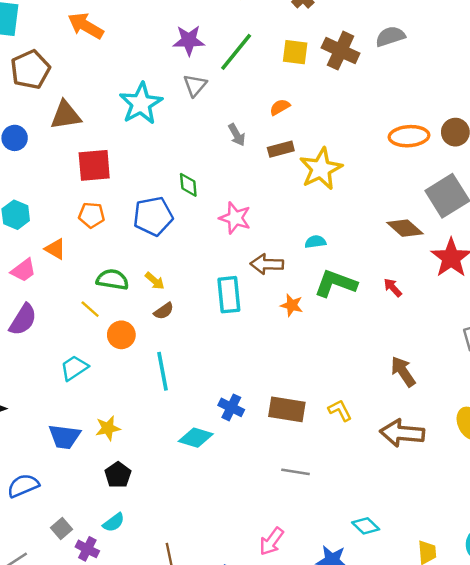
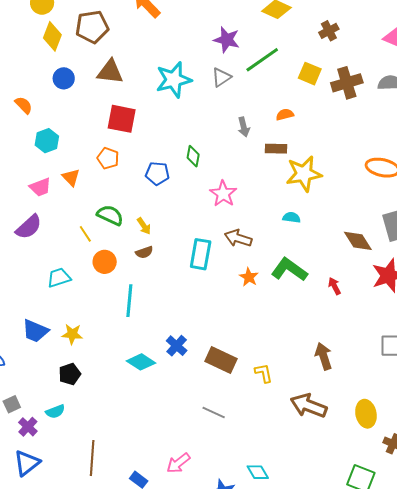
brown cross: (341, 51) -> (347, 83), turned 32
blue pentagon: (153, 216) -> (157, 173), size x0.7
cyan semicircle: (315, 242) -> (292, 217), moved

